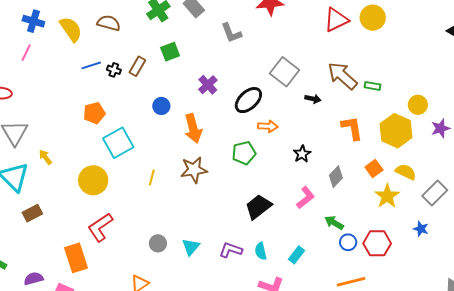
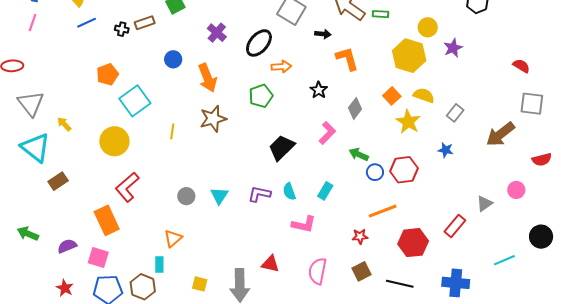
blue line: (91, 65) -> (87, 23), moved
brown rectangle: (137, 66) -> (145, 23), turned 48
orange L-shape: (352, 128) -> (347, 59), moved
gray rectangle: (435, 193) -> (455, 113), size x0.7

